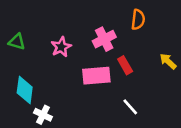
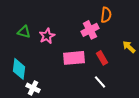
pink cross: (104, 39) -> (90, 30), moved
green triangle: (17, 42) -> (24, 32), moved
red rectangle: (125, 65) -> (102, 58), moved

